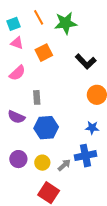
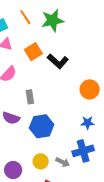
black L-shape: (86, 62) -> (58, 61), moved
purple circle: (18, 159) -> (13, 170), moved
gray arrow: (64, 165) -> (63, 162), turned 72

